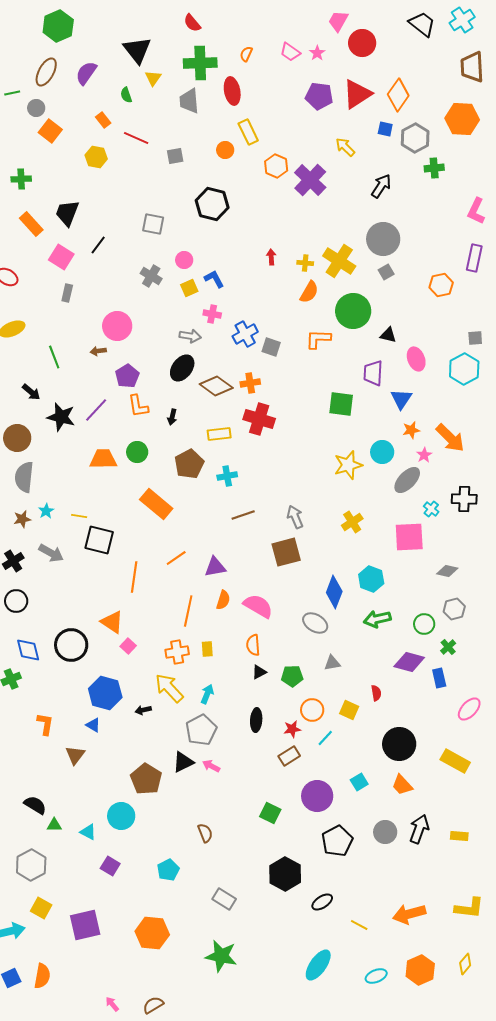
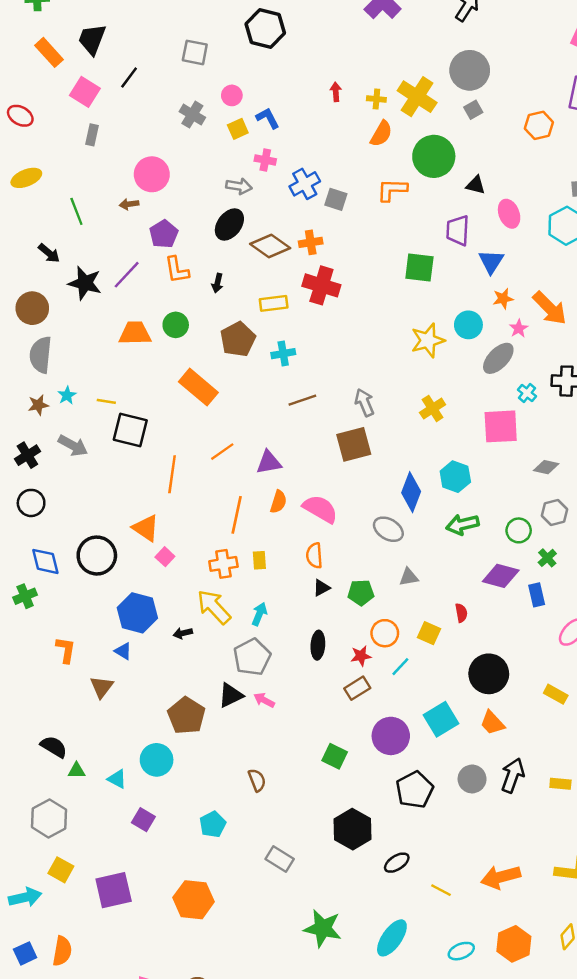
yellow rectangle: (455, 761) -> (556, 694), size x0.7
cyan square: (359, 782) -> (441, 719), size x1.6
green star: (221, 956) -> (323, 928), moved

